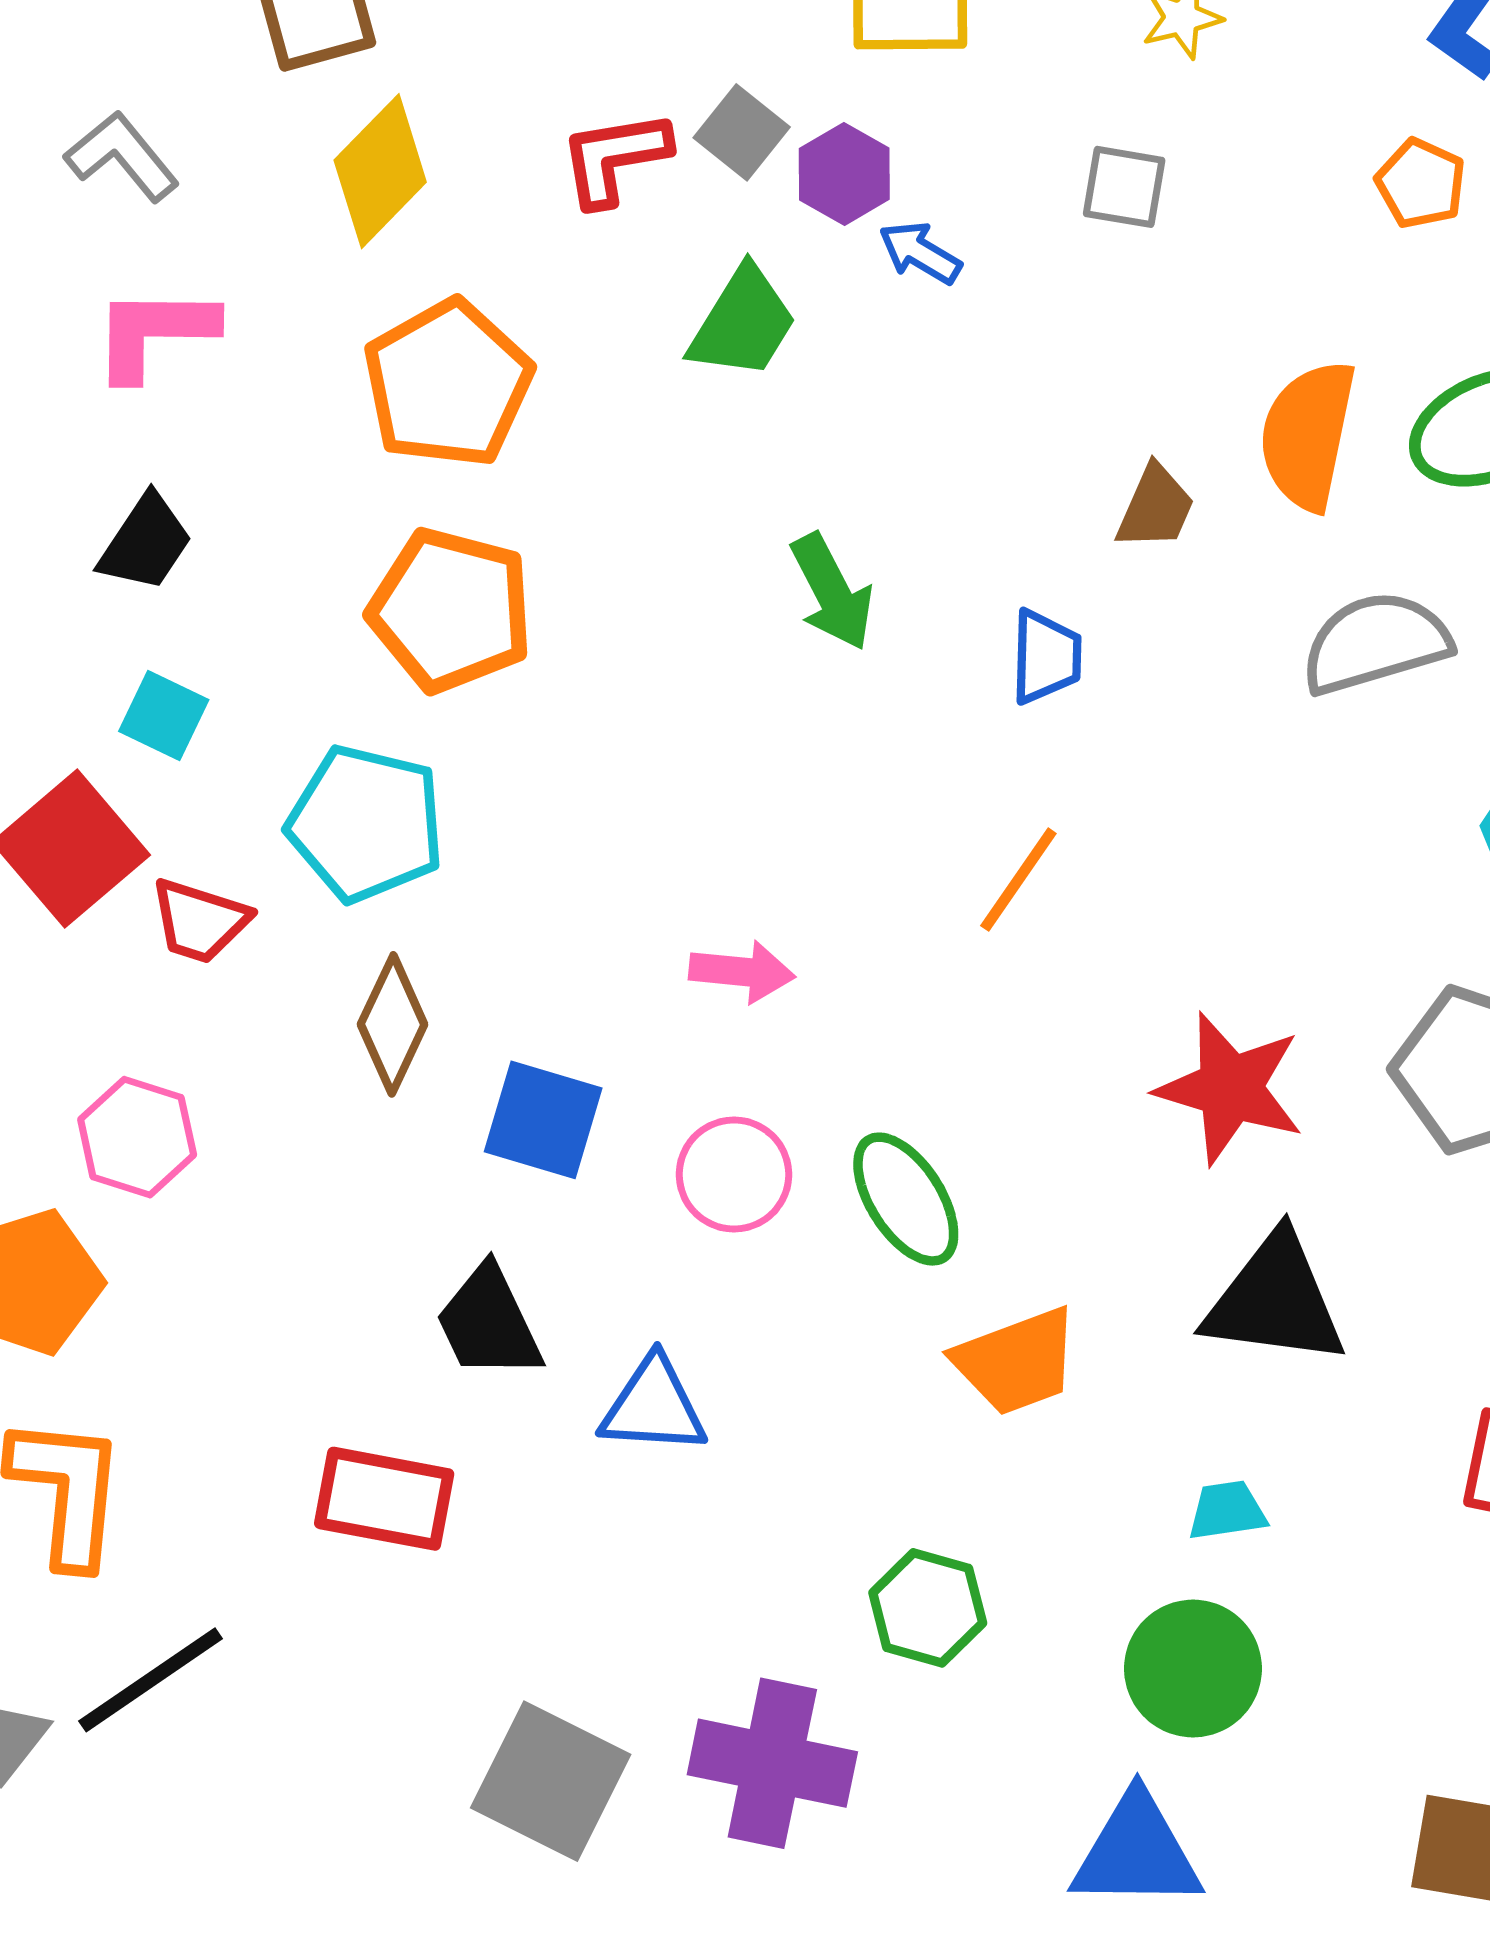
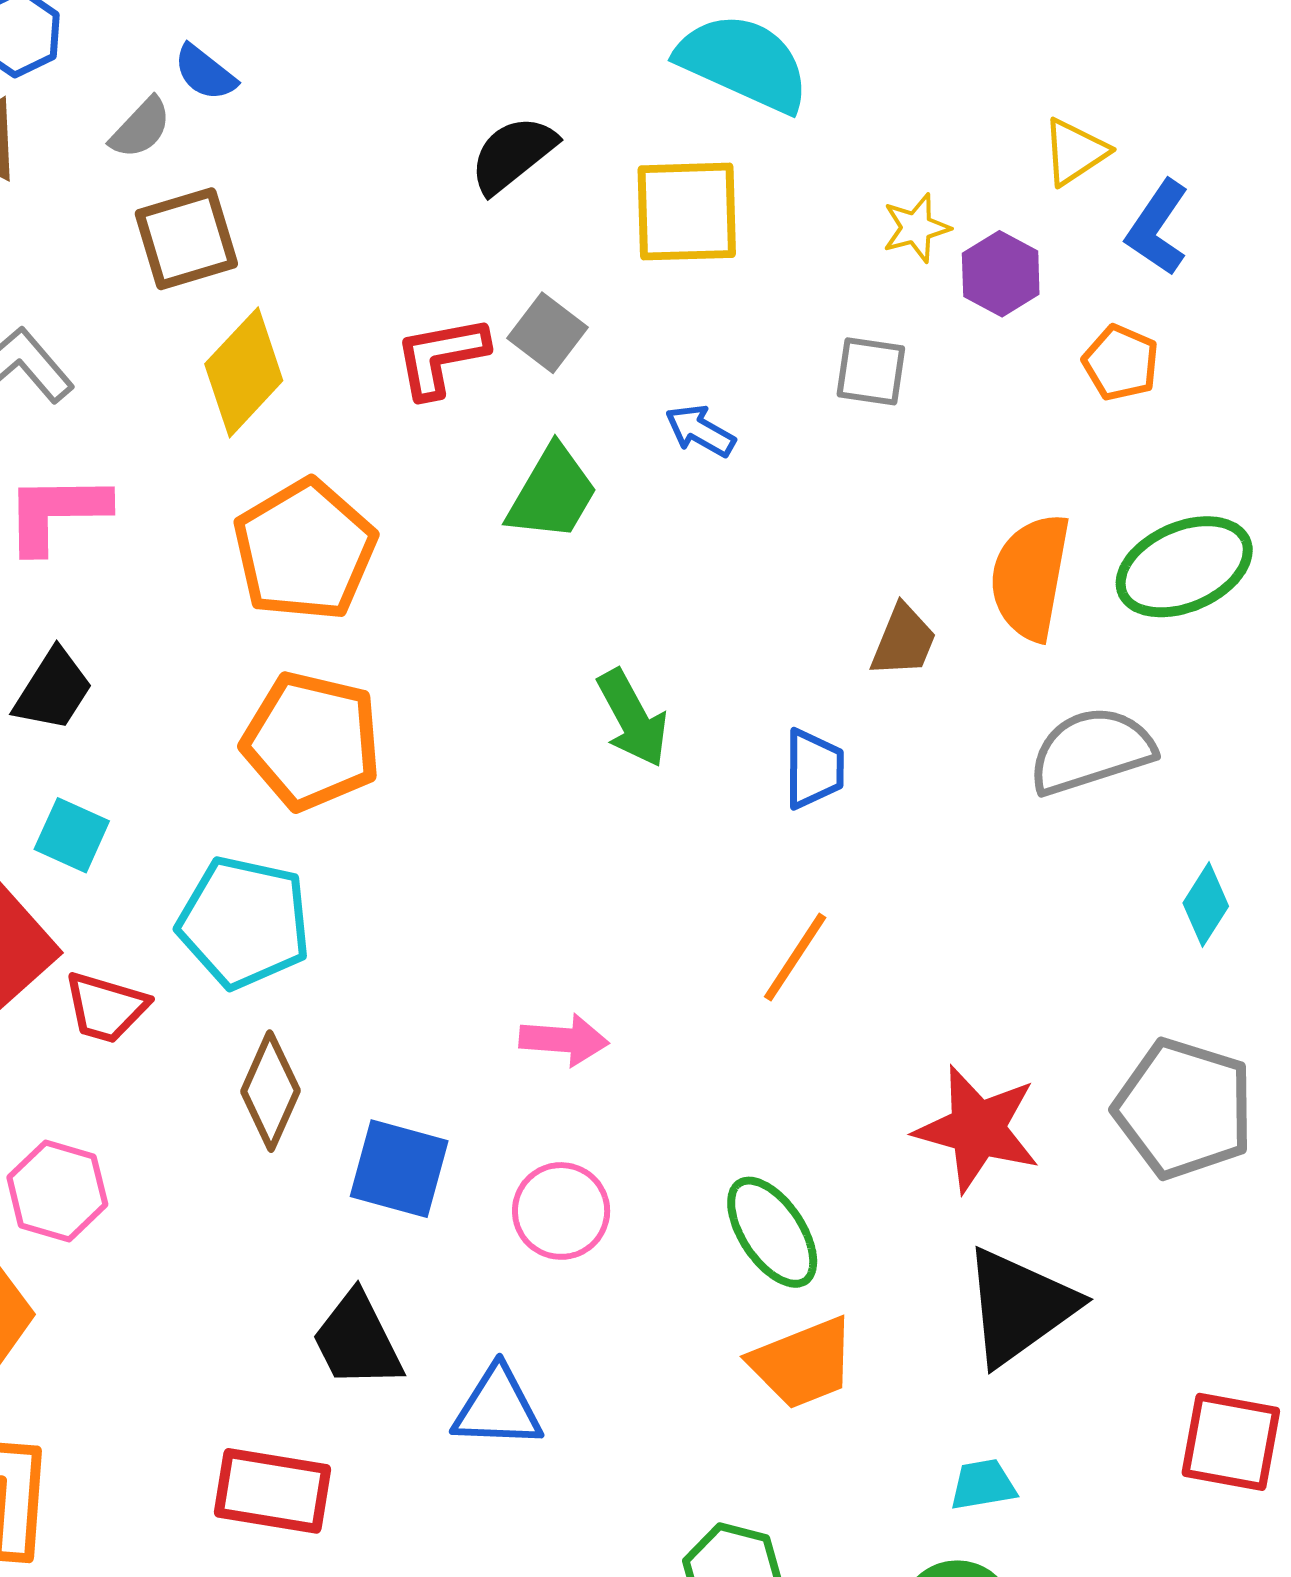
purple hexagon: (844, 174) -> (1001, 274), moved
green ellipse: (906, 1199) -> (772, 1232), moved
black triangle: (1275, 1300) -> (1019, 1307), turned -42

